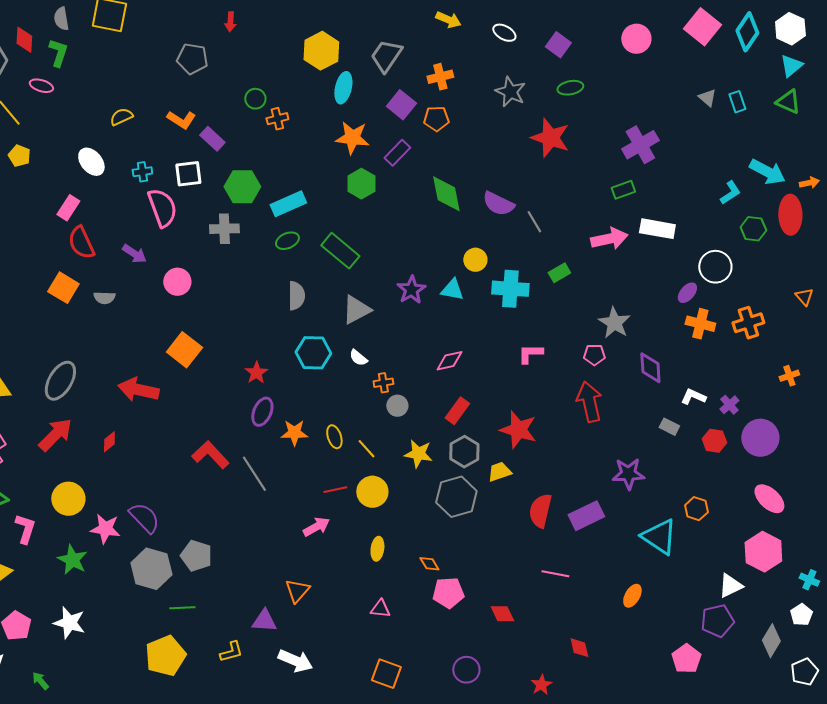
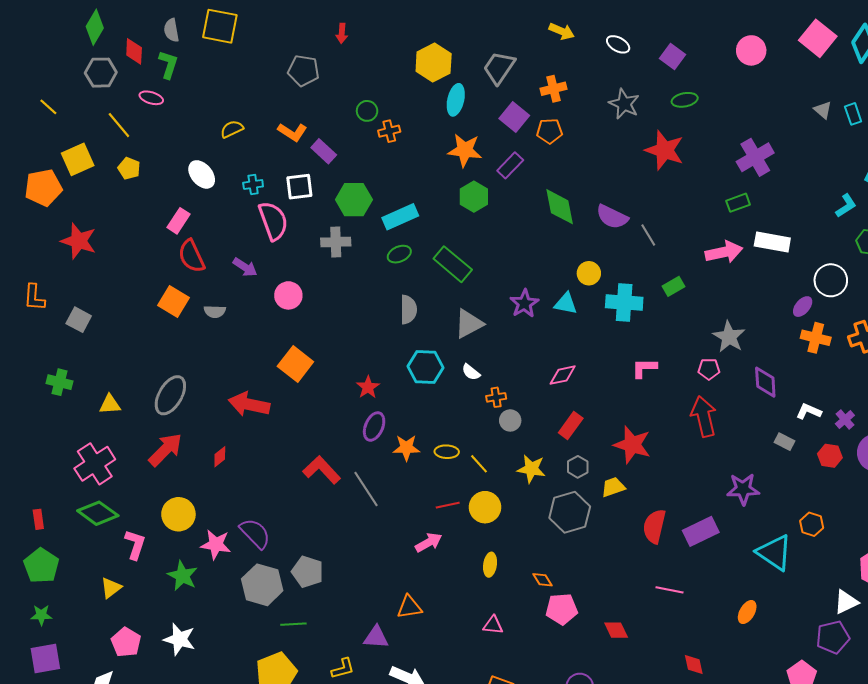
yellow ellipse: (334, 437) -> (447, 452), turned -70
gray hexagon: (464, 452) -> (578, 467), size x0.7
orange triangle: (297, 591) -> (409, 607), turned 40

